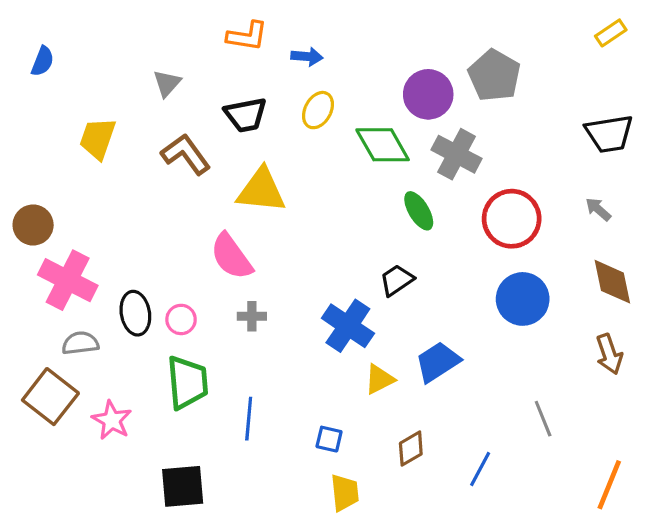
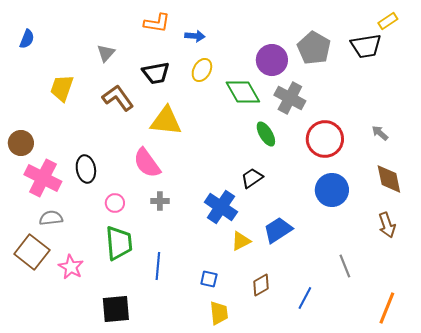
black trapezoid: (609, 134) -> (366, 46), moved
black ellipse: (135, 313) -> (86, 169), moved

